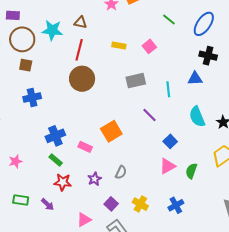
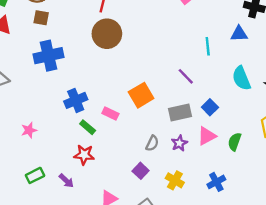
gray rectangle: (136, 81) -> (180, 112), moved
blue cross: (32, 98) -> (48, 56), size x1.4
green rectangle: (56, 160) -> (88, 127), moved
purple star: (95, 179) -> (179, 143), moved
green rectangle: (21, 200) -> (35, 175), turned -35
purple square: (111, 204) -> (141, 171), moved

